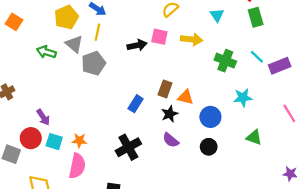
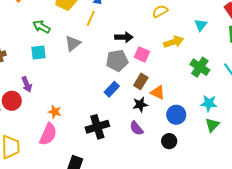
pink square: (159, 37) -> (142, 54), moved
yellow arrow: (192, 39) -> (174, 42), turned -36
gray triangle: (74, 44) -> (73, 43), moved, turned 30
gray pentagon: (94, 63) -> (117, 61), moved
green triangle: (254, 137) -> (212, 125), moved, turned 42
cyan square: (54, 142) -> (38, 52), moved, turned -35

